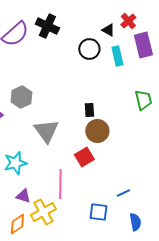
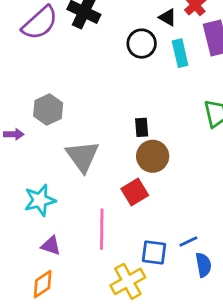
yellow cross: (43, 212) -> (128, 281), moved
blue square: (98, 212) -> (154, 252), moved
blue semicircle: (135, 222) -> (203, 265), moved

